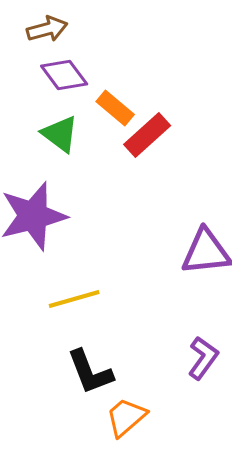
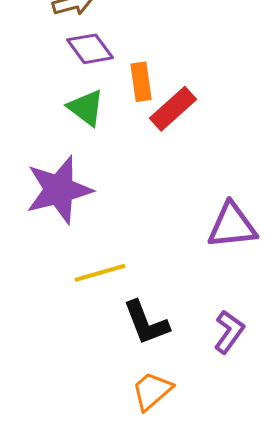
orange rectangle: (115, 108) -> (141, 82), turned 42
black L-shape: (90, 372) -> (146, 323), moved

